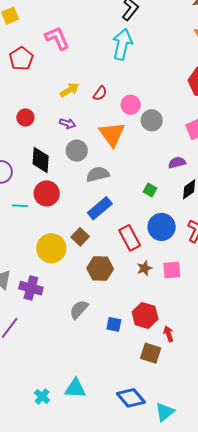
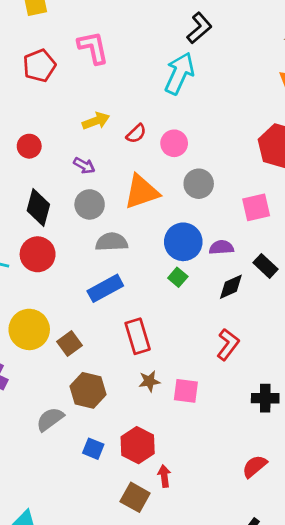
pink circle: (131, 105) -> (174, 143), moved
orange triangle: (112, 134) -> (142, 192), turned 36
blue circle: (162, 227) -> (183, 242), moved
brown square: (80, 237) -> (69, 344), moved
brown hexagon: (100, 269) -> (88, 390), moved

